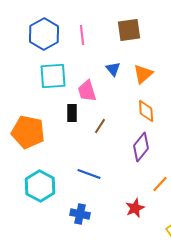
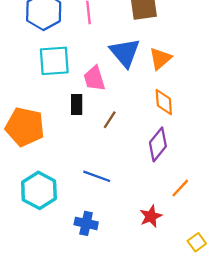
blue triangle: (113, 69) -> (125, 53), size x1.8

